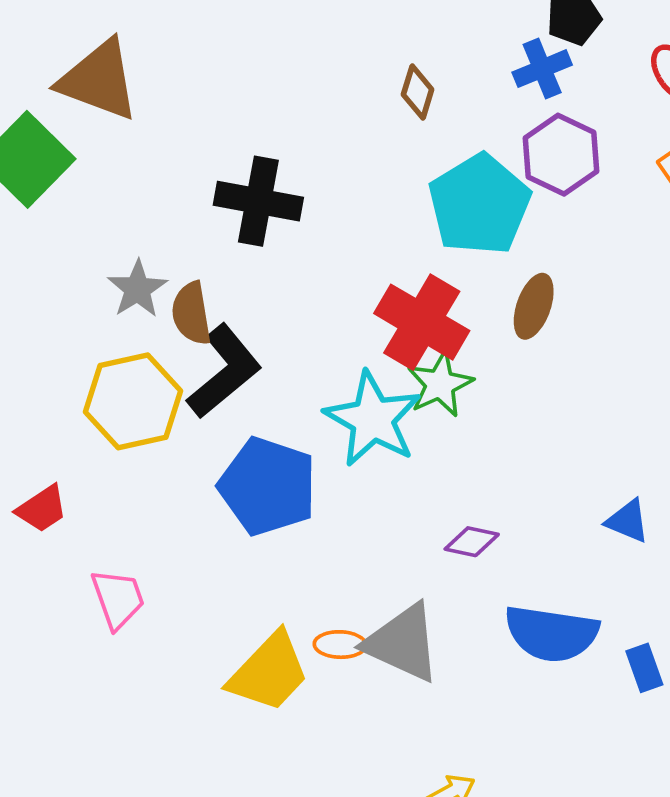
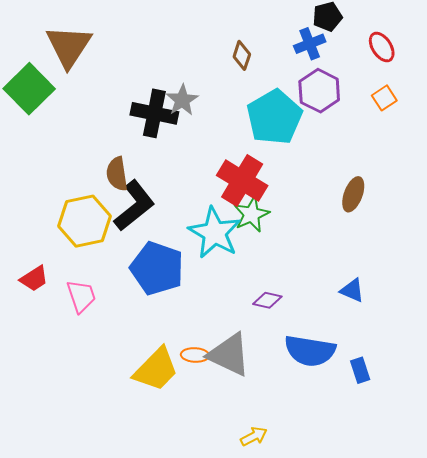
brown triangle: (99, 80) -> (69, 46), turned 42
gray star: (137, 289) -> (182, 100), moved
brown ellipse: (534, 306) -> (353, 194), moved
pink trapezoid: (118, 599) -> (81, 296), moved

